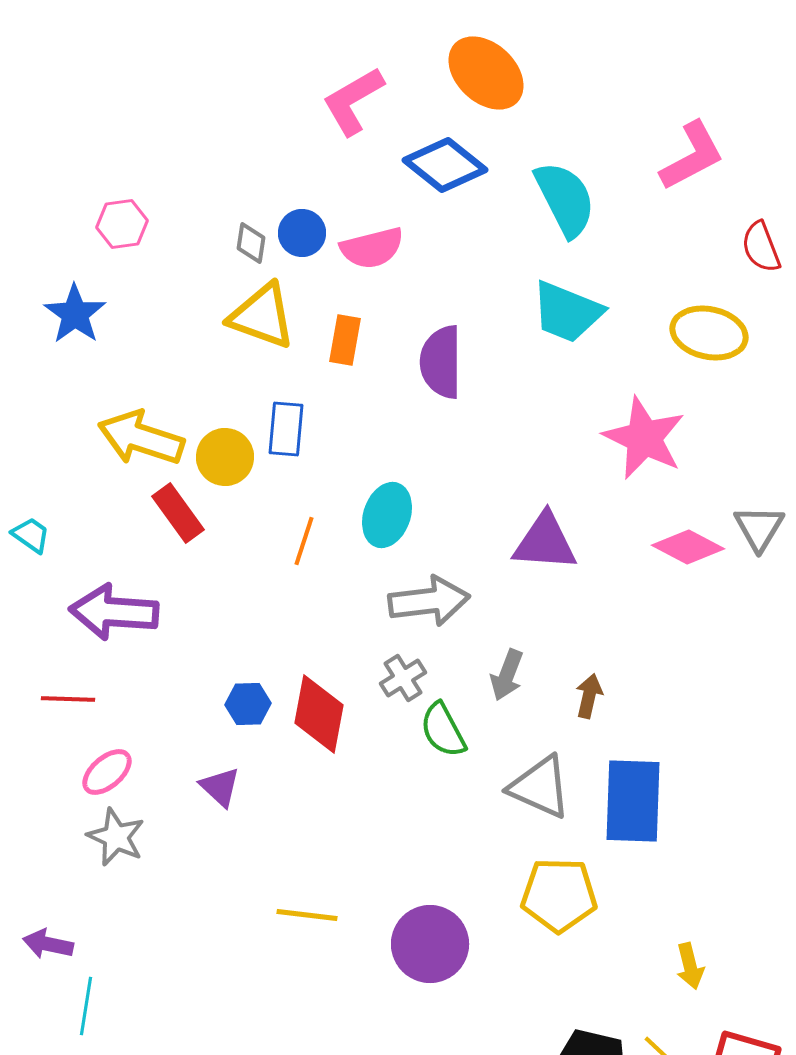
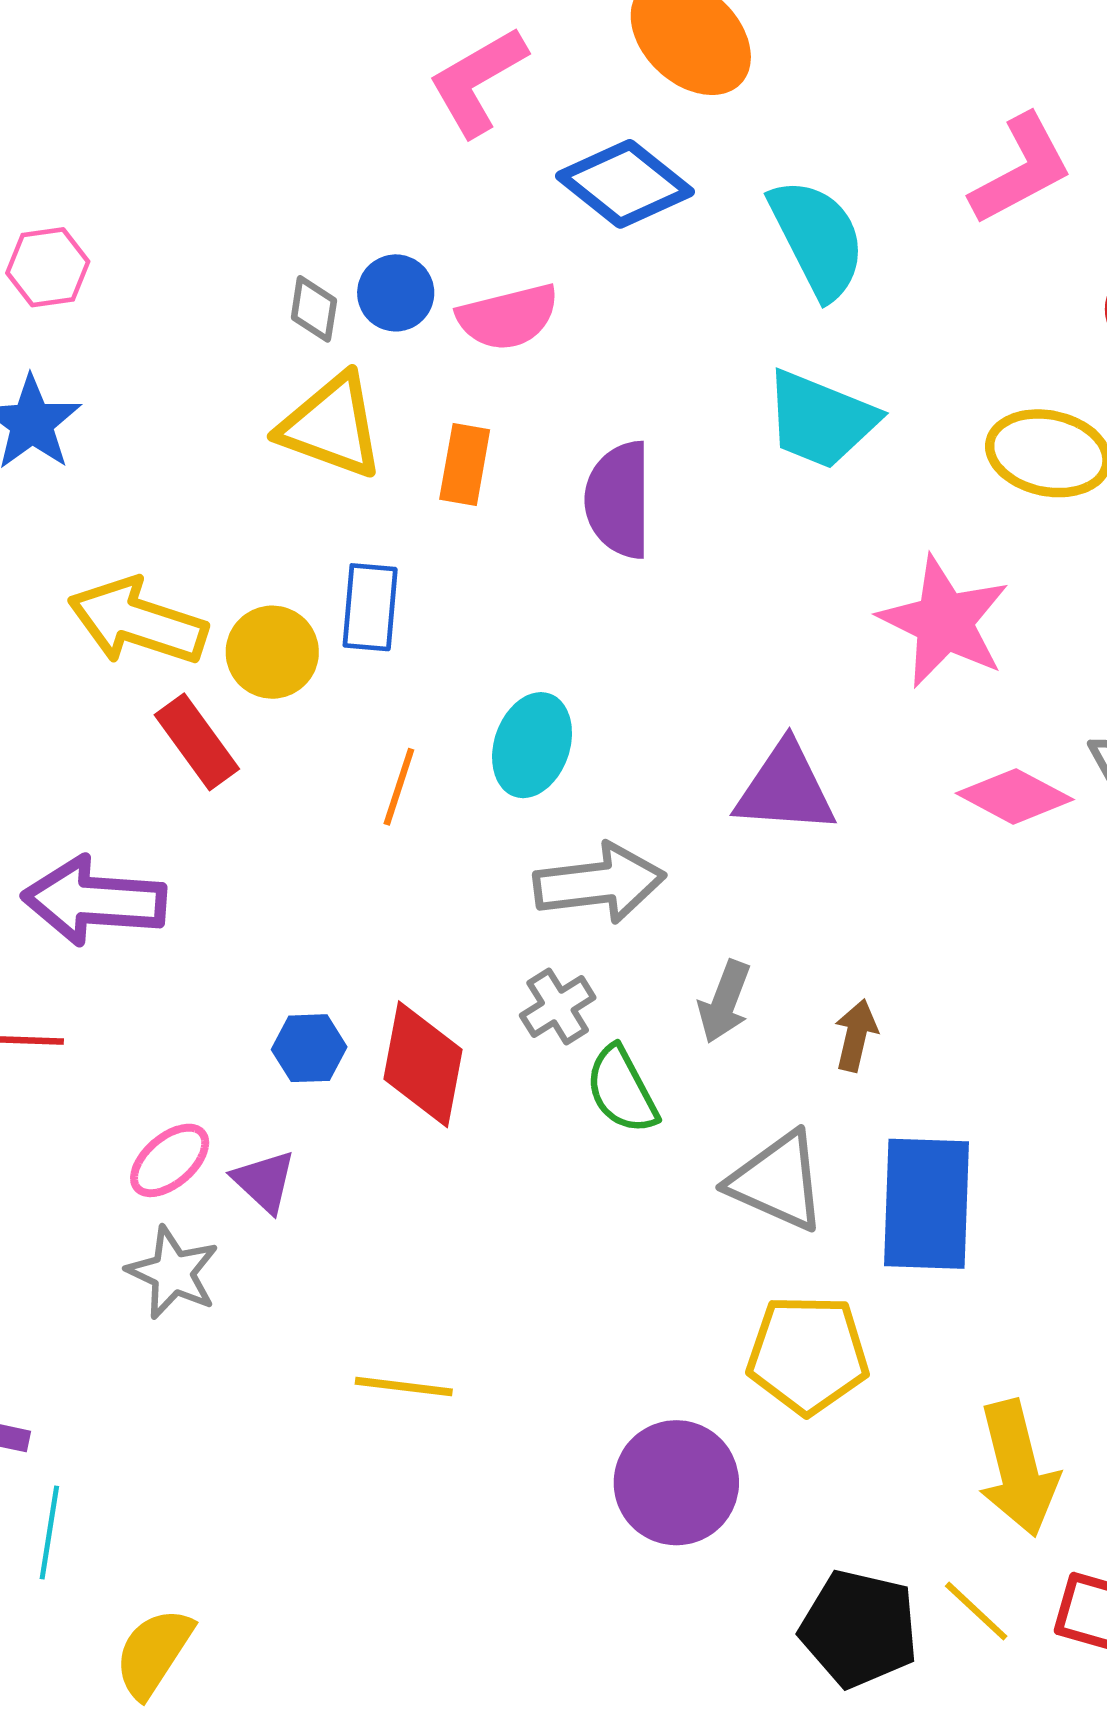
pink hexagon: (122, 224) -> (48, 267), moved
pink ellipse: (107, 772) -> (170, 1160), moved
gray star: (116, 837) -> (173, 1273), moved
purple circle: (430, 944) -> (676, 1483), moved
yellow arrow: (690, 966) -> (1018, 1468), size x1.8

